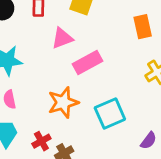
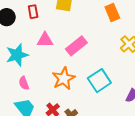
pink triangle: (62, 38) -> (45, 40), moved, turned 30

